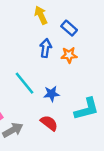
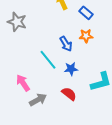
blue arrow: (46, 48) -> (66, 44), moved, turned 140

